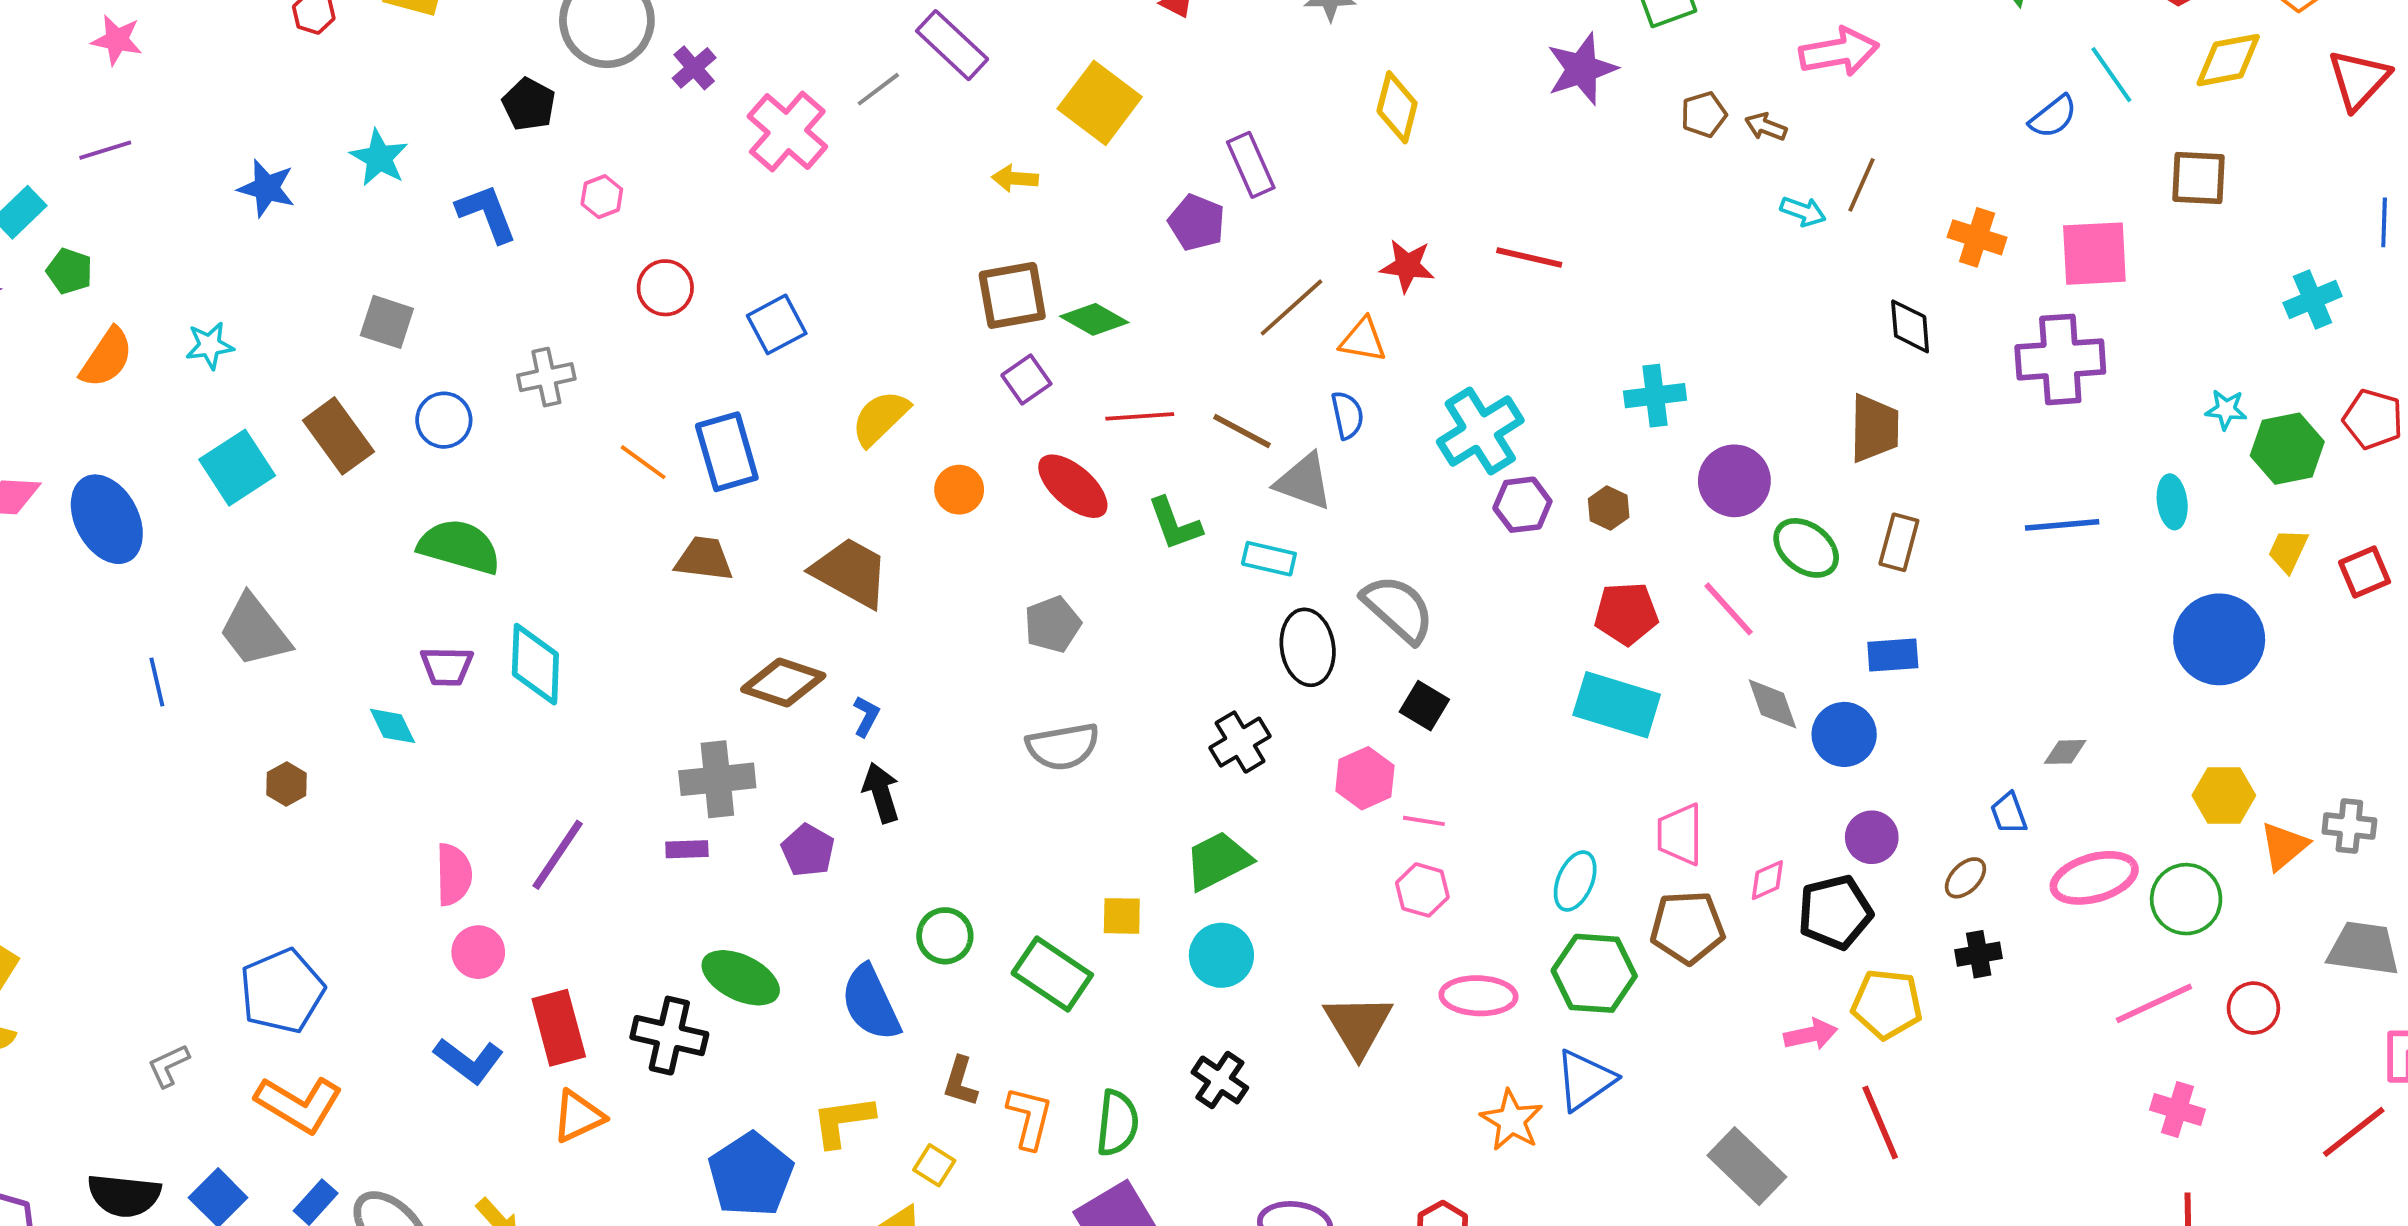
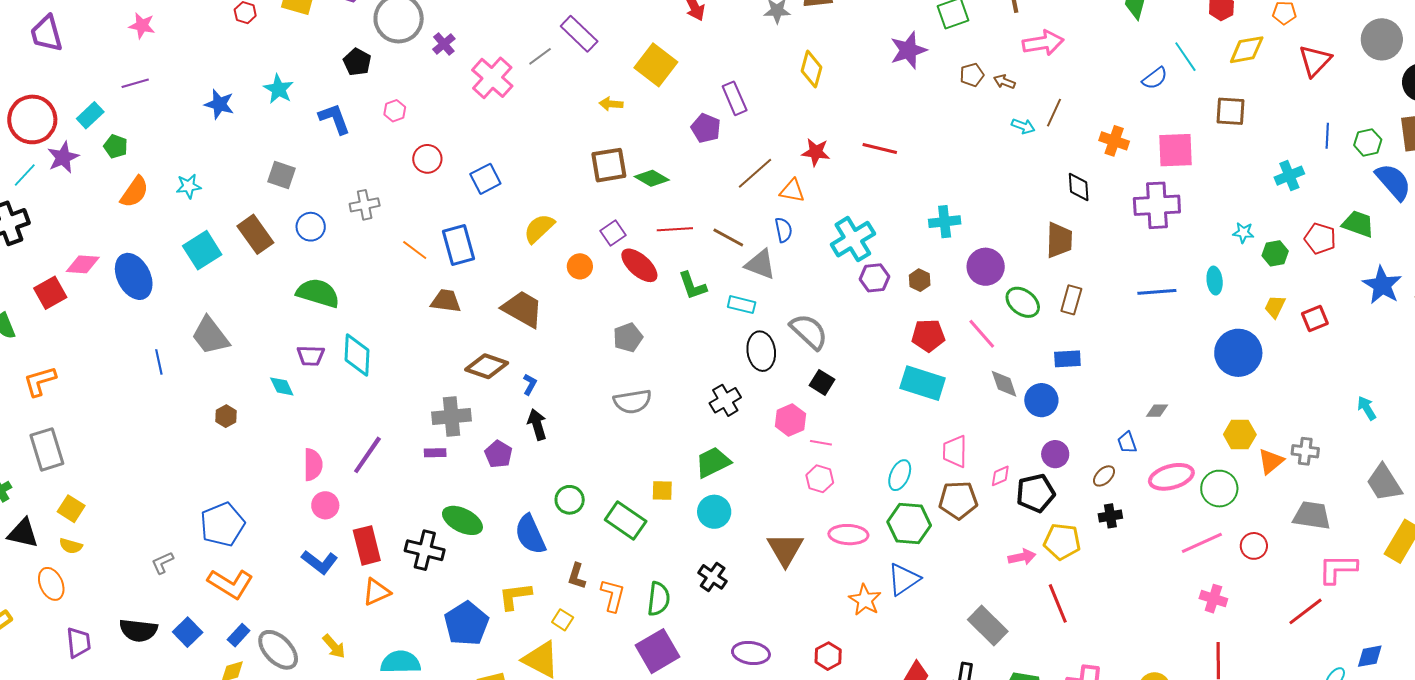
purple square: (1026, 380) -> (613, 233), moved
green hexagon: (2287, 449) -> (1275, 253), size x0.7

